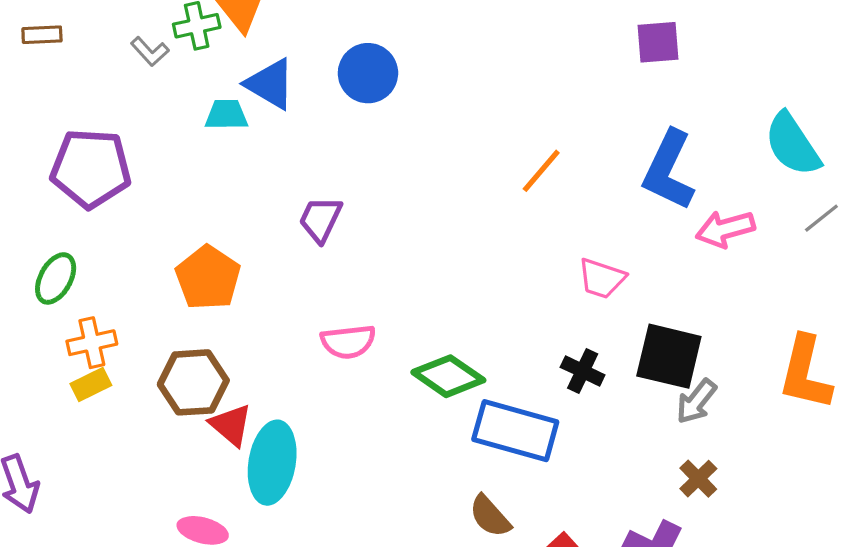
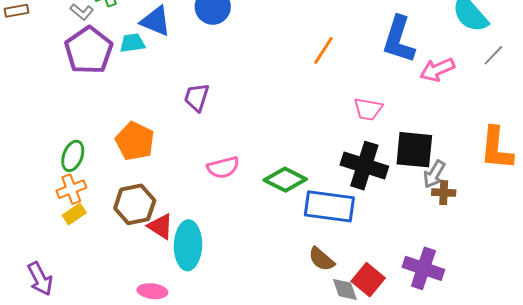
purple pentagon: (91, 168) -> (89, 50), moved, turned -30
green ellipse: (56, 278) -> (73, 156), moved
black cross: (583, 371) -> (364, 166), size x1.8
brown cross: (698, 479) -> (444, 193), moved, turned -35

